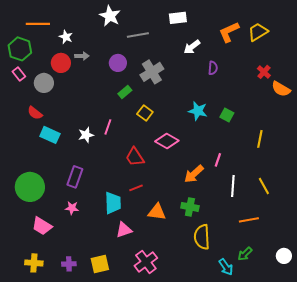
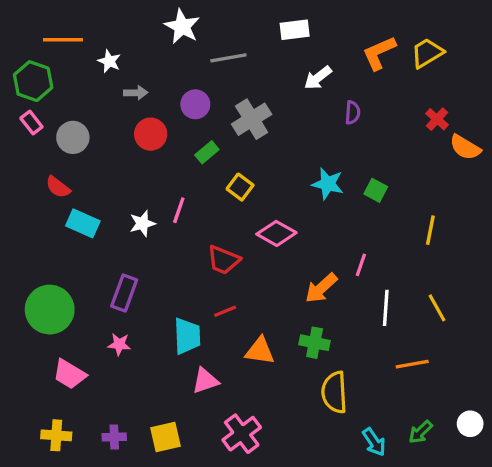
red circle: (61, 63) -> (151, 134), moved
red trapezoid: (135, 157) -> (223, 260), turned -35
green arrow: (245, 254) -> (420, 432), moved

